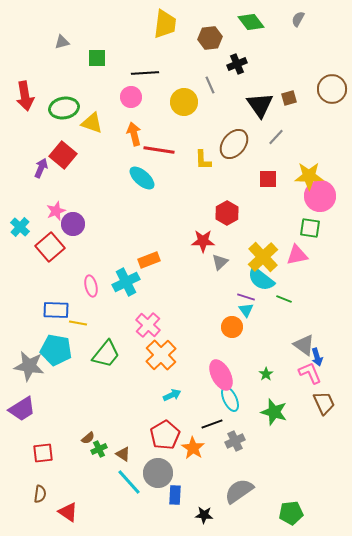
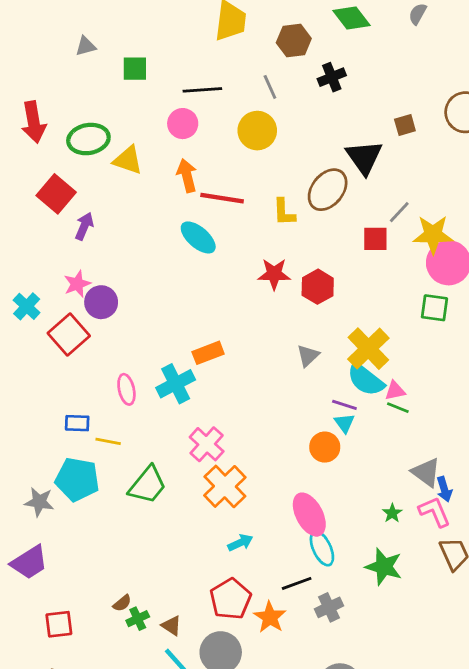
gray line: (210, 85) -> (270, 87), moved
black triangle: (260, 105) -> (364, 157), moved
gray line: (276, 137) -> (399, 212), moved
red square: (63, 155) -> (56, 194), moved
purple arrow: (41, 168) -> (84, 226), moved
red star: (203, 241) -> (274, 274), moved
pink triangle: (297, 255) -> (395, 391), moved, size x0.7
blue rectangle: (56, 310) -> (77, 423), size x0.7
gray star: (29, 366) -> (39, 502), size x0.7
green star: (266, 374) -> (392, 513), moved

